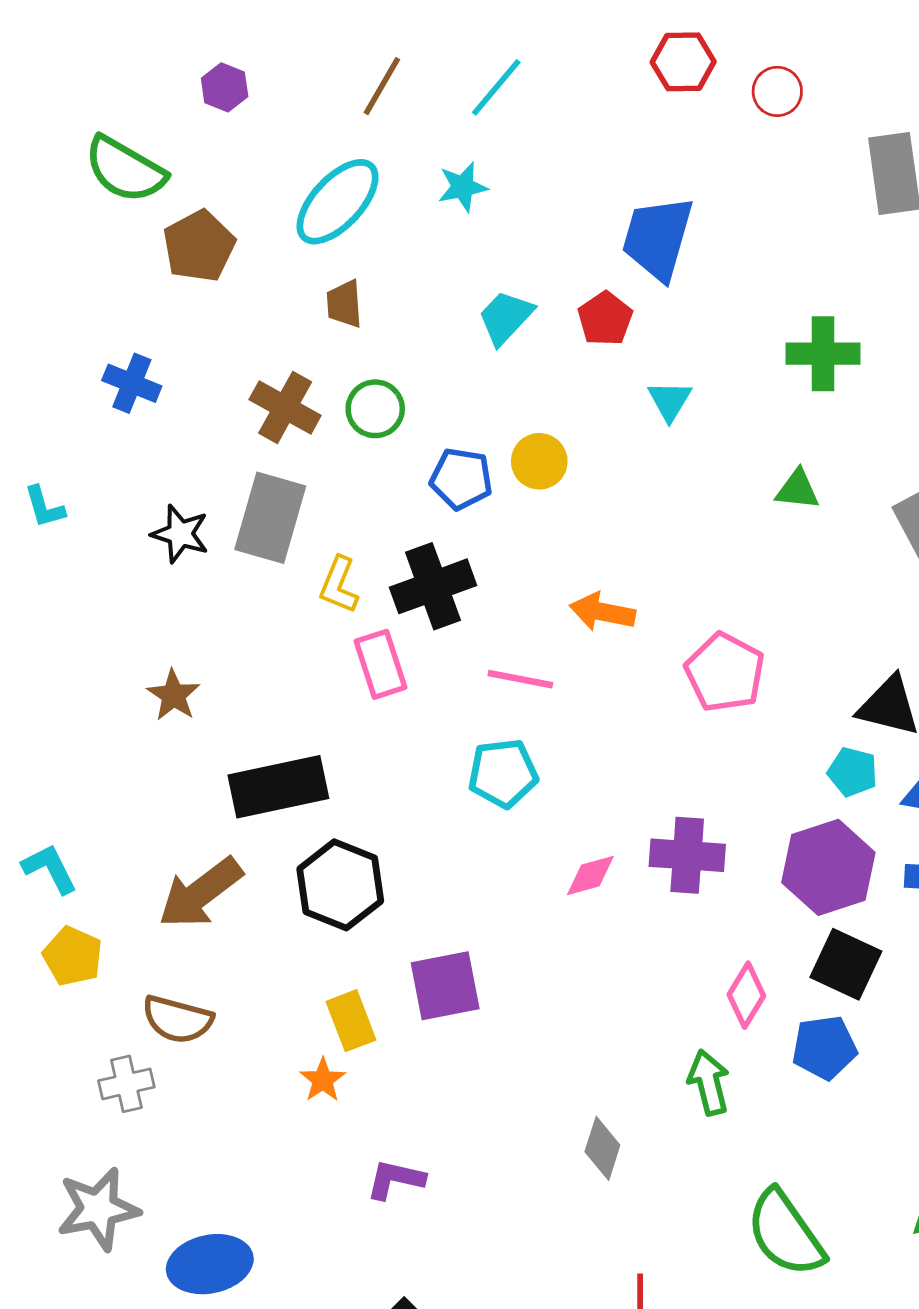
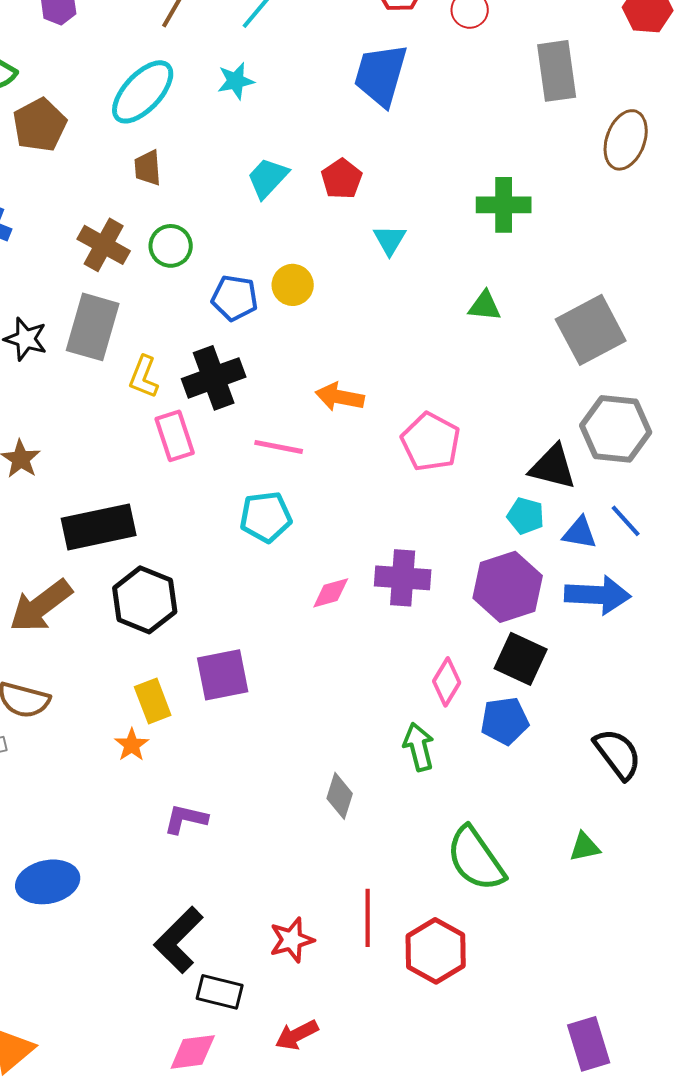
blue trapezoid: (658, 238) -> (381, 75), moved

